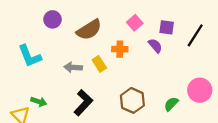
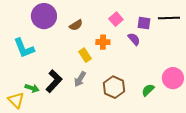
purple circle: (53, 19) -> (44, 16), size x1.6
brown semicircle: (89, 30) -> (76, 25), size x0.6
black line: (195, 35) -> (169, 18), moved, turned 55
gray arrow: (73, 67) -> (80, 79), moved, turned -63
black L-shape: (83, 103) -> (54, 81), moved

